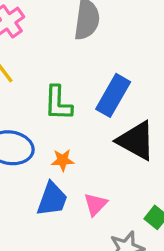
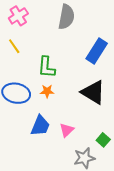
blue rectangle: (113, 95) -> (97, 51), moved
orange star: (63, 160) -> (47, 91), moved

